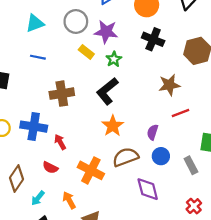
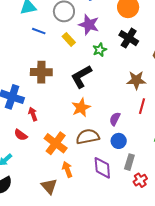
blue line: (38, 57) -> (39, 31), moved
green star: (114, 59) -> (100, 50), moved
red line: (181, 113) -> (142, 106), turned -63
gray rectangle: (191, 165) -> (129, 162), moved, turned 35
orange arrow: (69, 200) -> (67, 169), moved
red cross: (194, 206) -> (140, 180), moved

